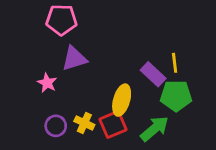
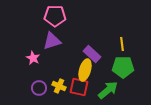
pink pentagon: (61, 20) -> (55, 16), moved
purple rectangle: (153, 74) -> (92, 54), moved
red square: (113, 124) -> (79, 87), turned 36

